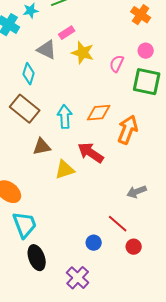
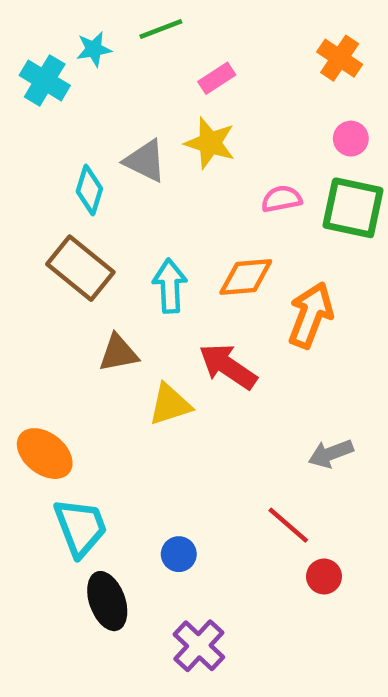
pink rectangle: (67, 33) -> (217, 78), moved
gray triangle: (47, 50) -> (145, 161), moved
pink semicircle: (117, 64) -> (282, 199), moved, turned 54
blue circle: (94, 243) -> (179, 554), moved

